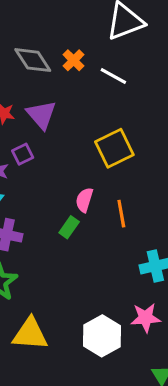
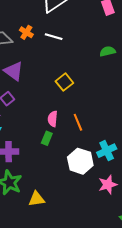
yellow square: (114, 148) -> (64, 82), size x0.7
yellow triangle: (30, 334) -> (36, 199), moved, size x0.7
white hexagon: (102, 336) -> (80, 161), moved

